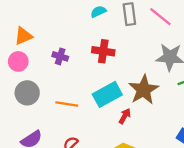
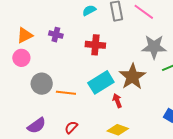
purple cross: (60, 56) -> (56, 35), moved
gray circle: (27, 93) -> (42, 84), moved
red arrow: (125, 116) -> (117, 101), turned -48

